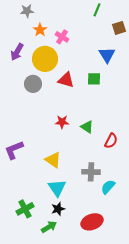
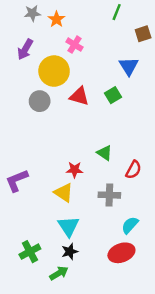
orange star: (40, 30) -> (56, 19), moved
purple arrow: (17, 52) -> (25, 49), moved
green square: (94, 79) -> (113, 95), turned -32
red star: (62, 122) -> (74, 170), moved
gray cross: (91, 172) -> (109, 195), moved
red ellipse: (92, 222) -> (121, 253), moved

